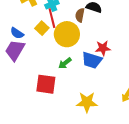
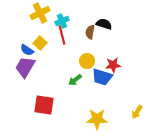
yellow square: (42, 28) -> (40, 43), moved
yellow circle: (67, 34) -> (87, 61), moved, size x0.6
red square: (46, 84) -> (44, 105), moved

